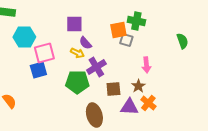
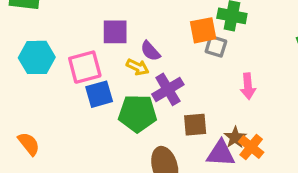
purple square: (74, 24) -> (115, 32), moved
cyan hexagon: (24, 37) -> (37, 57), moved
blue square: (38, 70) -> (99, 94), moved
brown star: (138, 86) -> (235, 137), moved

